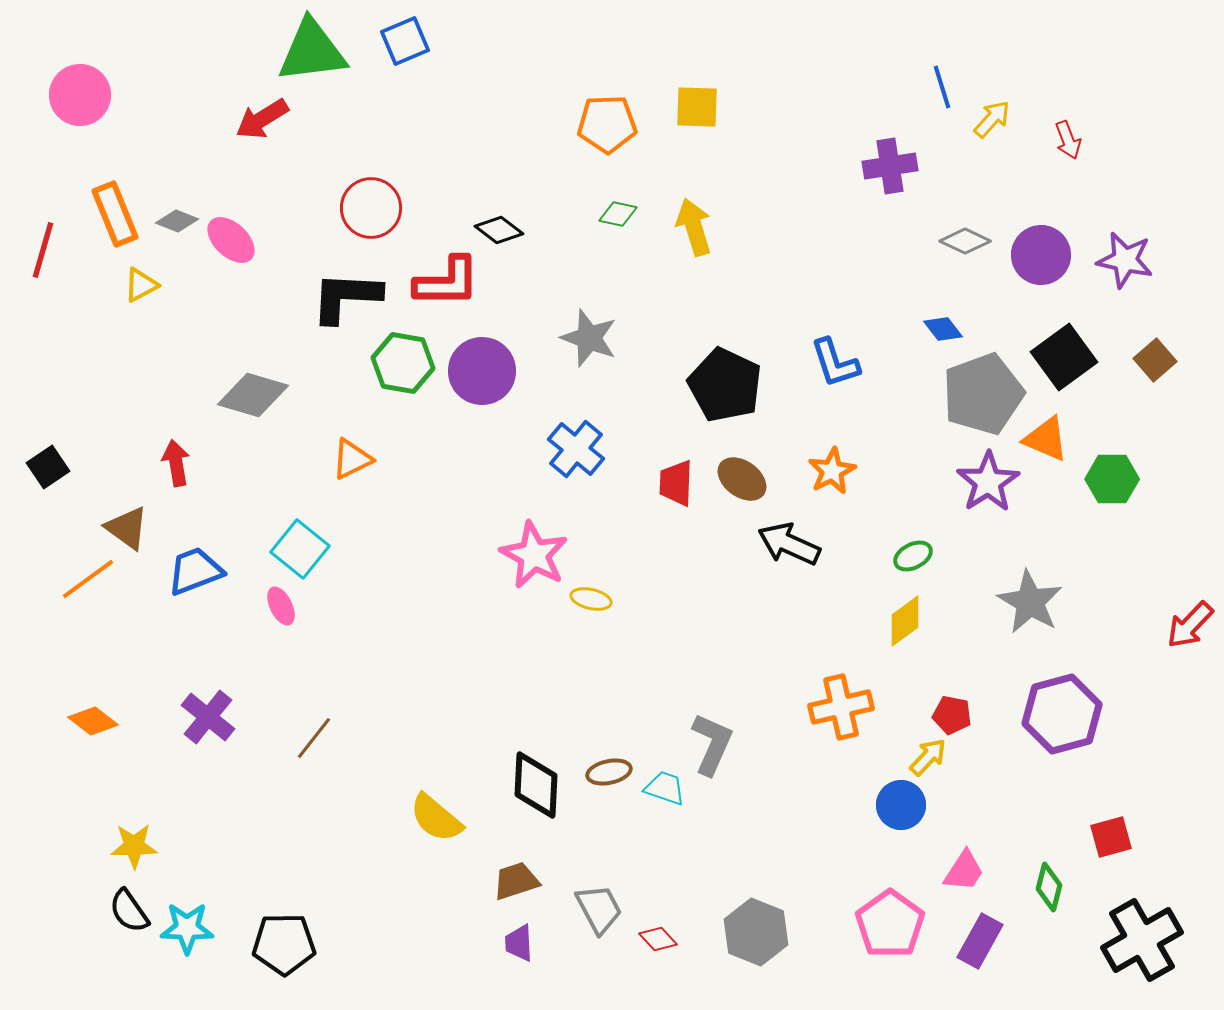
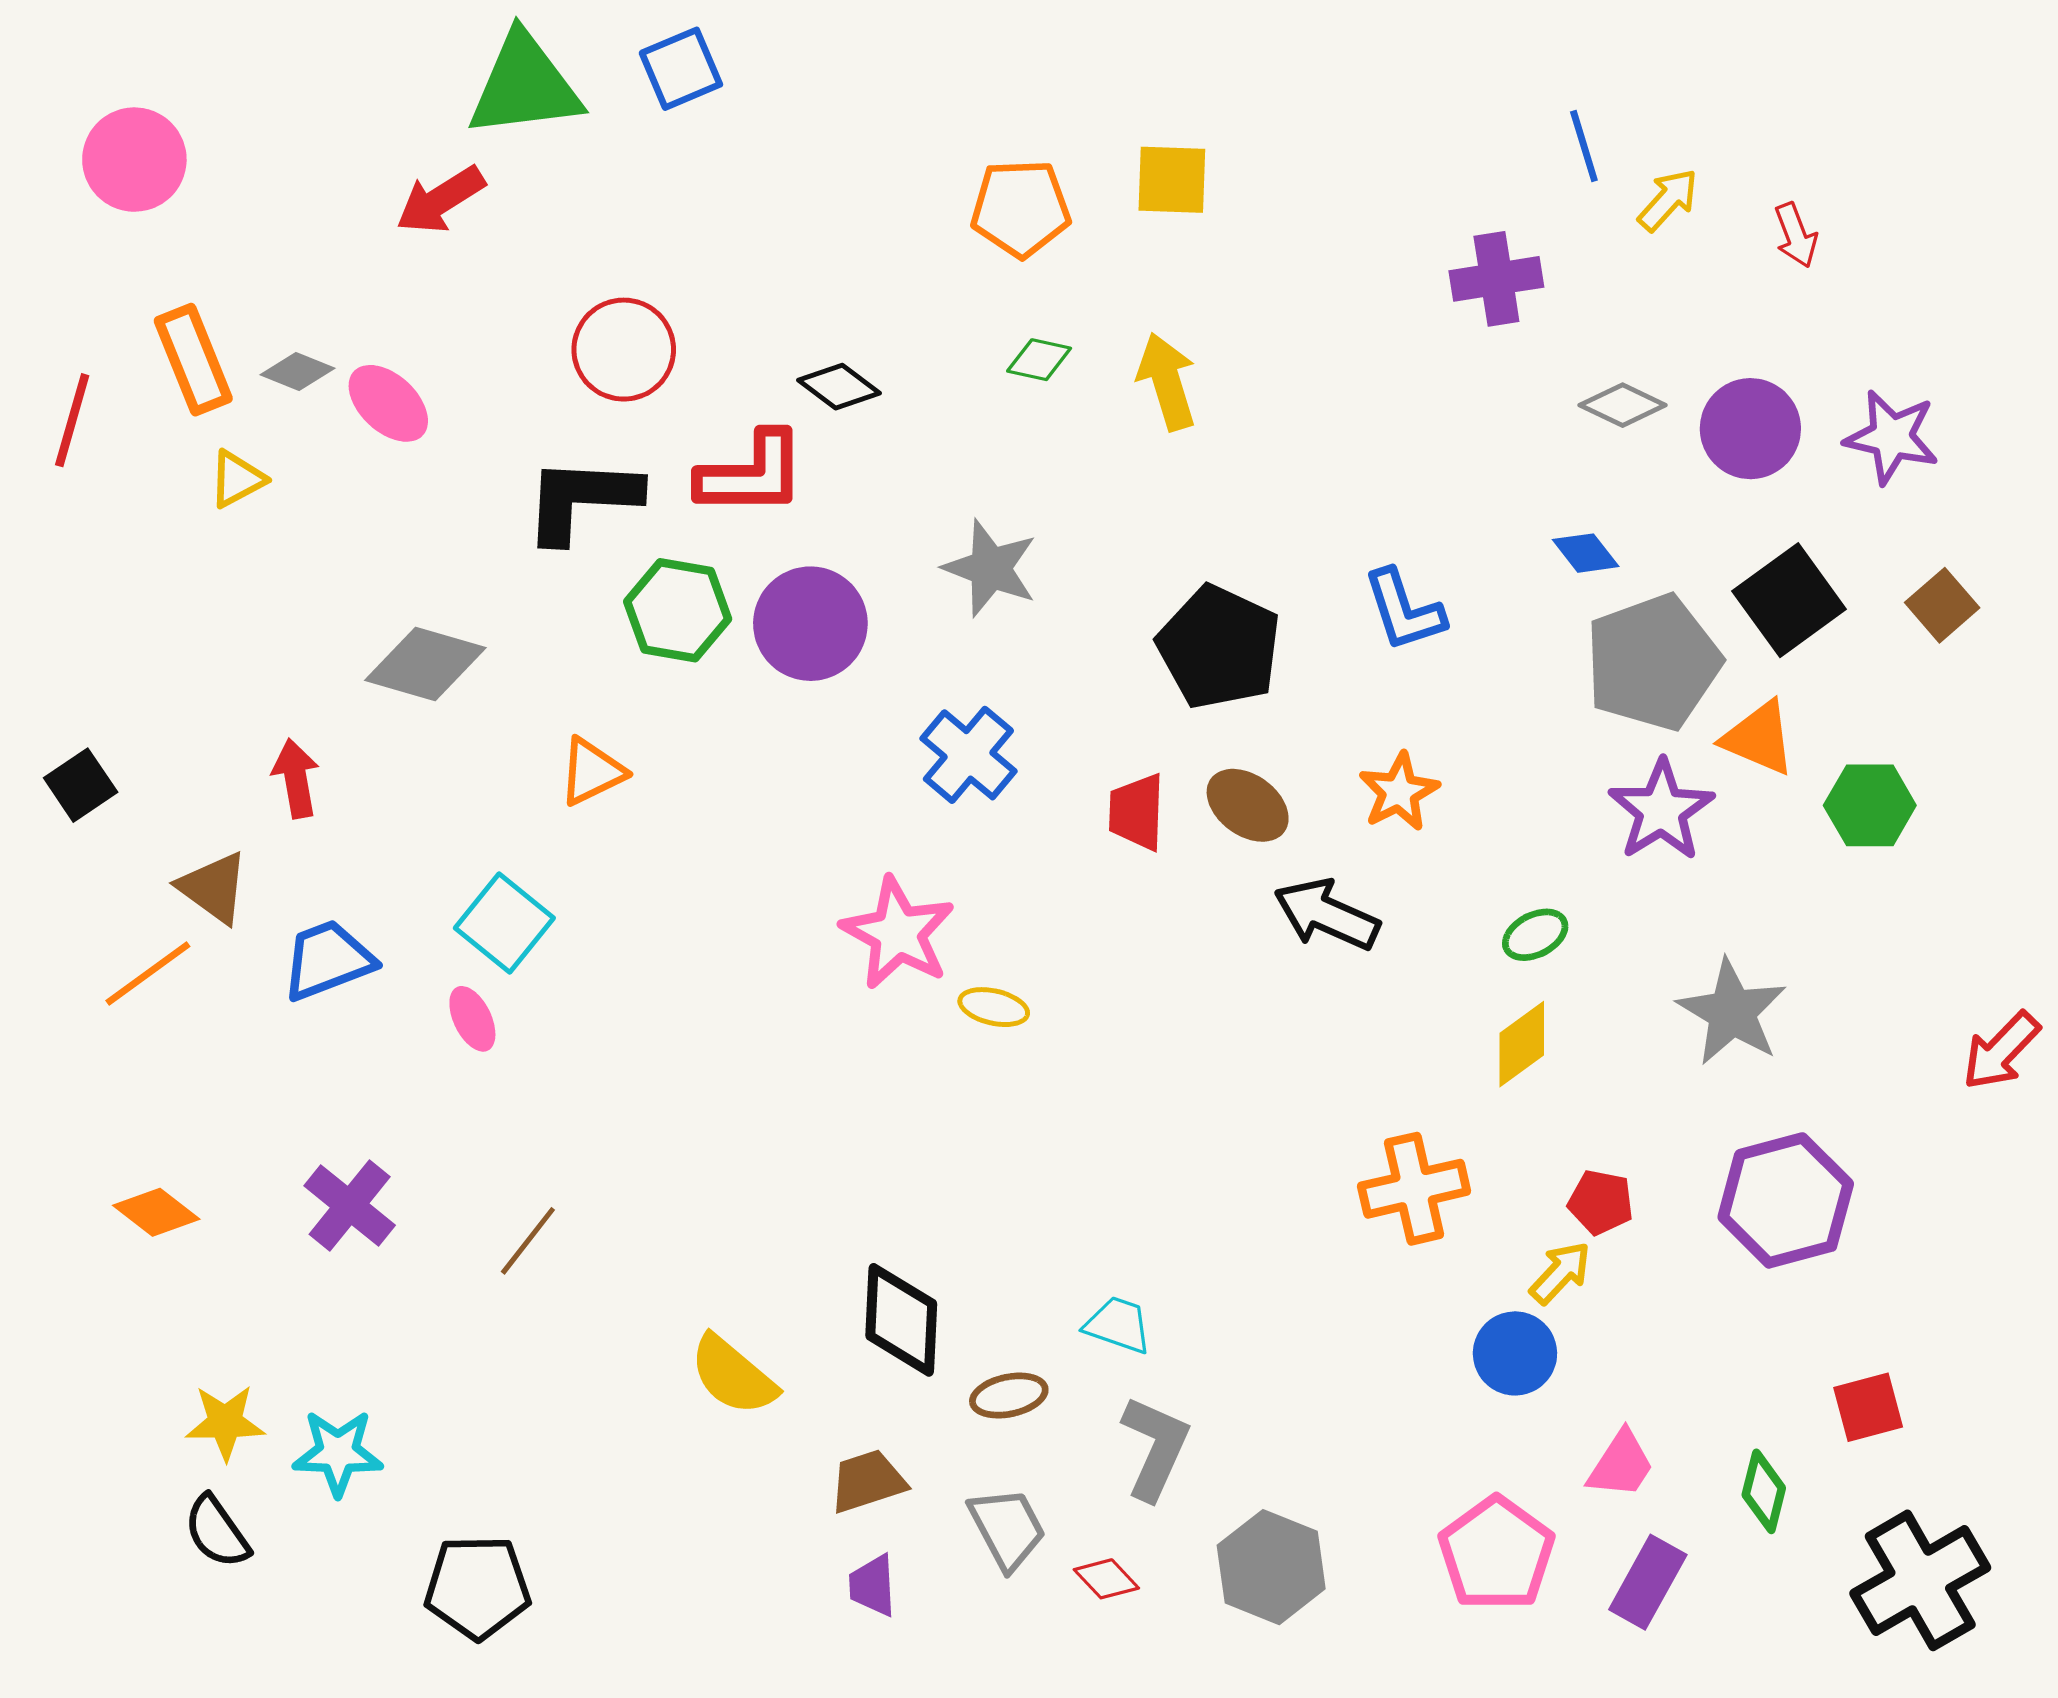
gray L-shape: (712, 744) -> (1155, 1448), moved
brown ellipse: (609, 772) -> (1009, 1396), moved
cyan star: (187, 928) -> (338, 1453), moved

